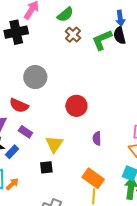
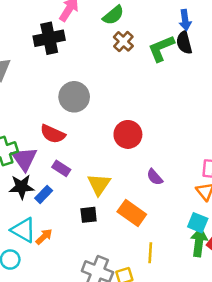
purple semicircle: (97, 138) -> (155, 177), turned -40
orange rectangle: (93, 178) -> (132, 213), moved

